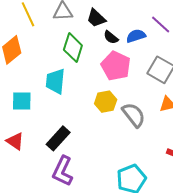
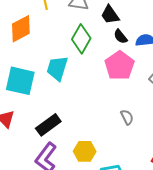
cyan square: (22, 101) -> (20, 81), size x1.4
yellow hexagon: (106, 102) -> (85, 151), moved
gray semicircle: (134, 115) -> (127, 117), size x0.6

